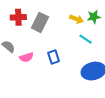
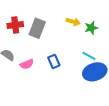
green star: (94, 17) -> (91, 28), moved
cyan line: (86, 39) -> (89, 56), moved

